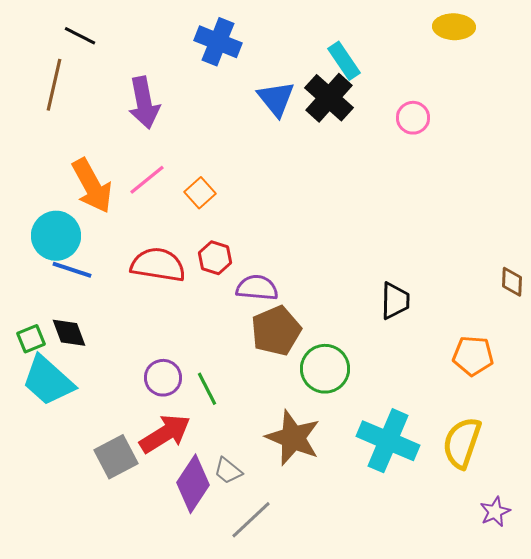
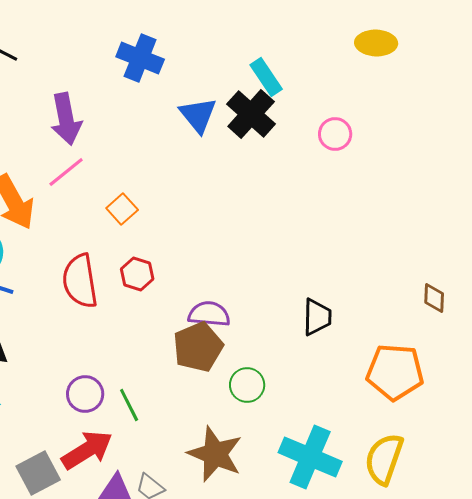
pink line: (147, 180) -> (66, 172), moved
red semicircle: (158, 265) -> (80, 281), turned -108
purple semicircle: (257, 288) -> (209, 314), moved
orange pentagon: (473, 356) -> (395, 372), size x1.4
green circle: (325, 369) -> (247, 385), size x0.7

